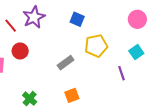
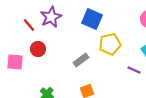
blue square: (77, 19) -> (92, 19), size x1.5
purple line: (122, 73) -> (134, 70), turned -48

